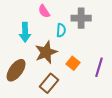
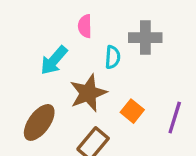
pink semicircle: (44, 11) -> (85, 26), turned 32
cyan arrow: (25, 32) -> (54, 60), turned 42

